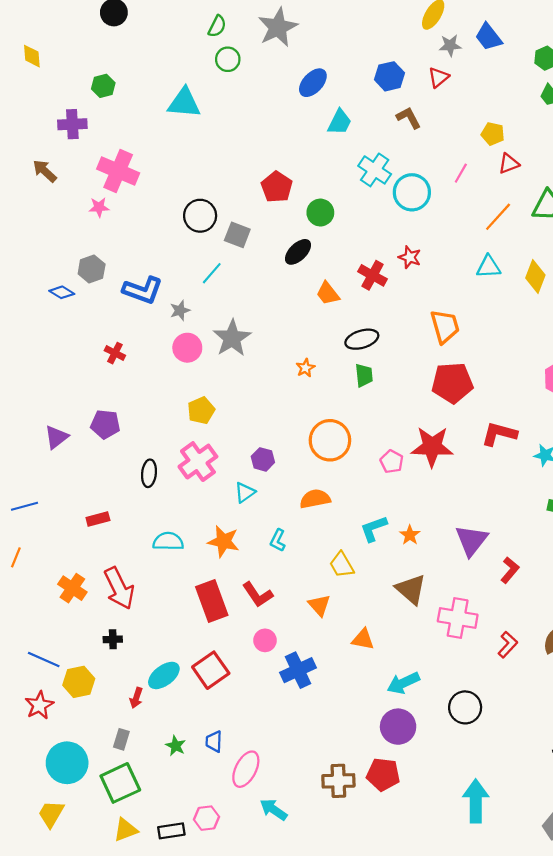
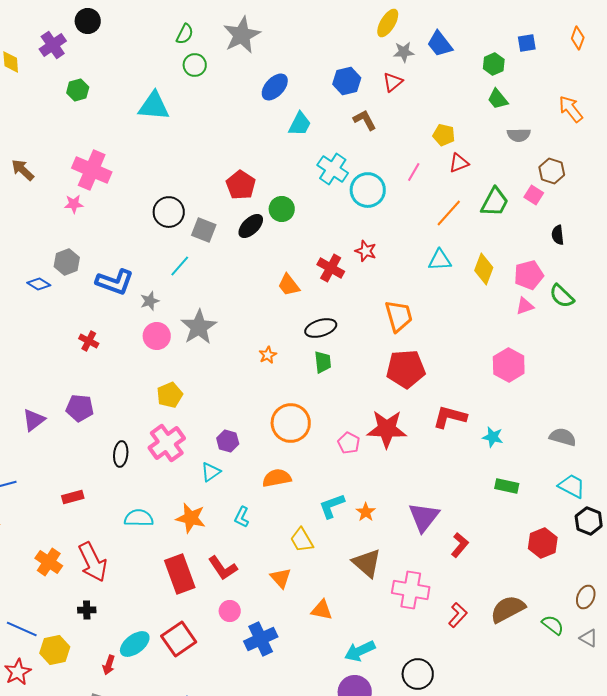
purple cross: (72, 124) -> (53, 45), moved, turned -32
black ellipse: (298, 252) -> (251, 226), moved

